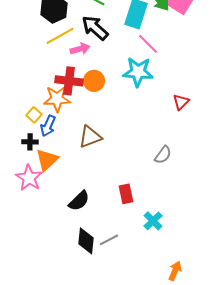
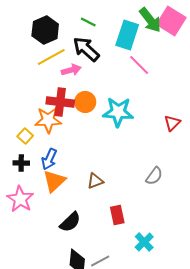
cyan star: (138, 72) -> (118, 112), moved
blue arrow: (48, 126) -> (49, 159), moved
brown triangle: (90, 137) -> (95, 181), moved, size x0.7
orange triangle: (47, 160) -> (54, 181), moved

